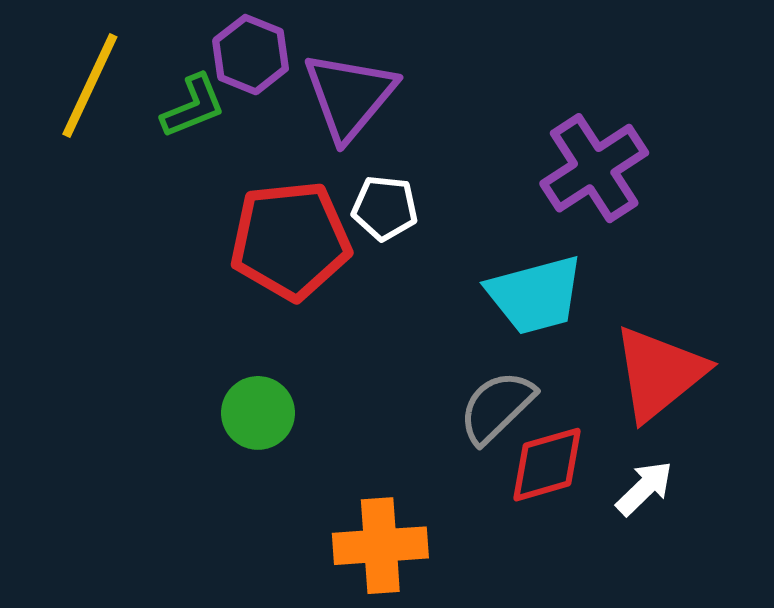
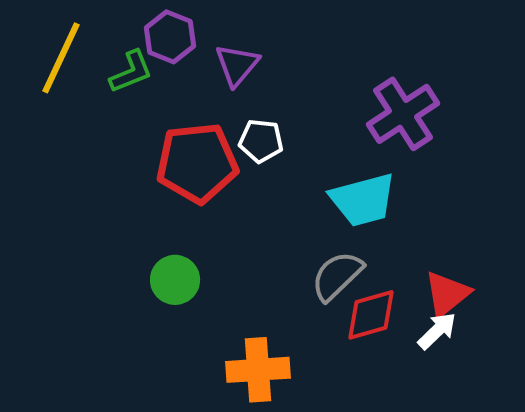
purple triangle: (349, 96) -> (237, 65), size x0.7
red triangle: (659, 373) -> (447, 294), moved, size x0.7

